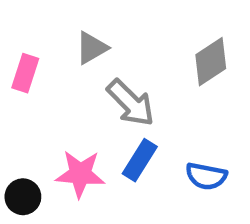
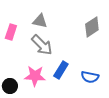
gray triangle: (92, 48) -> (40, 21), turned 42
gray arrow: (131, 103) -> (42, 45), moved

